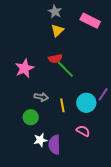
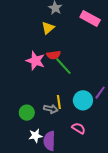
yellow triangle: (57, 31) -> (48, 28), moved
pink star: (24, 68) -> (35, 61), moved, turned -30
gray arrow: (41, 97) -> (51, 109), moved

